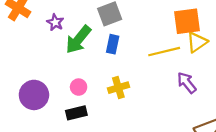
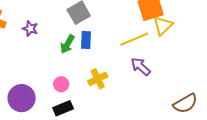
green arrow: (78, 40) -> (67, 44), moved, size x0.7
purple arrow: (187, 83) -> (141, 67), moved

